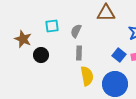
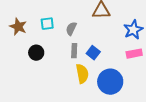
brown star: (23, 39) -> (18, 27), moved
blue square: (119, 55) -> (93, 53), moved

